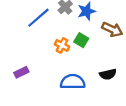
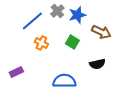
orange cross: (62, 45) -> (41, 43), moved
black semicircle: (108, 74) -> (97, 64), moved

